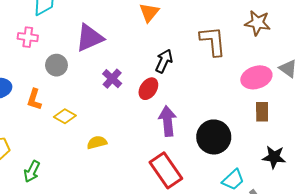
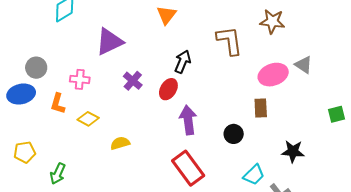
pink cross: (28, 37) -> (80, 79), moved
gray circle: (56, 65) -> (36, 68), moved
brown rectangle: (262, 112) -> (261, 108), moved
black circle: (214, 137) -> (234, 134), size x0.6

